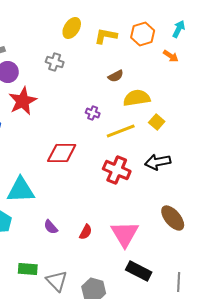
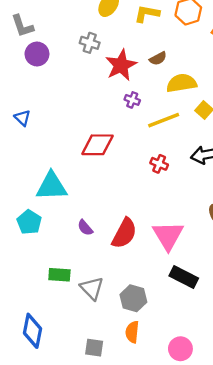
red star: (23, 101) -> (121, 65), moved
red cross: (117, 170) -> (159, 164), size x0.6
red semicircle: (86, 232) -> (124, 233), size x1.8

